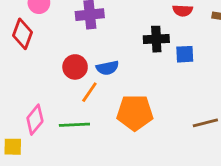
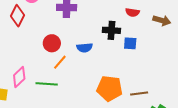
blue semicircle: (107, 68) -> (85, 48), moved
orange pentagon: (135, 113) -> (109, 88), moved

